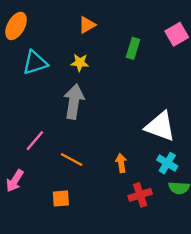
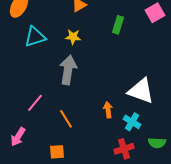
orange line: (72, 159) -> (66, 119), turned 30
orange arrow: (121, 163) -> (108, 110), moved
cyan cross: (167, 163) -> (132, 122), moved

